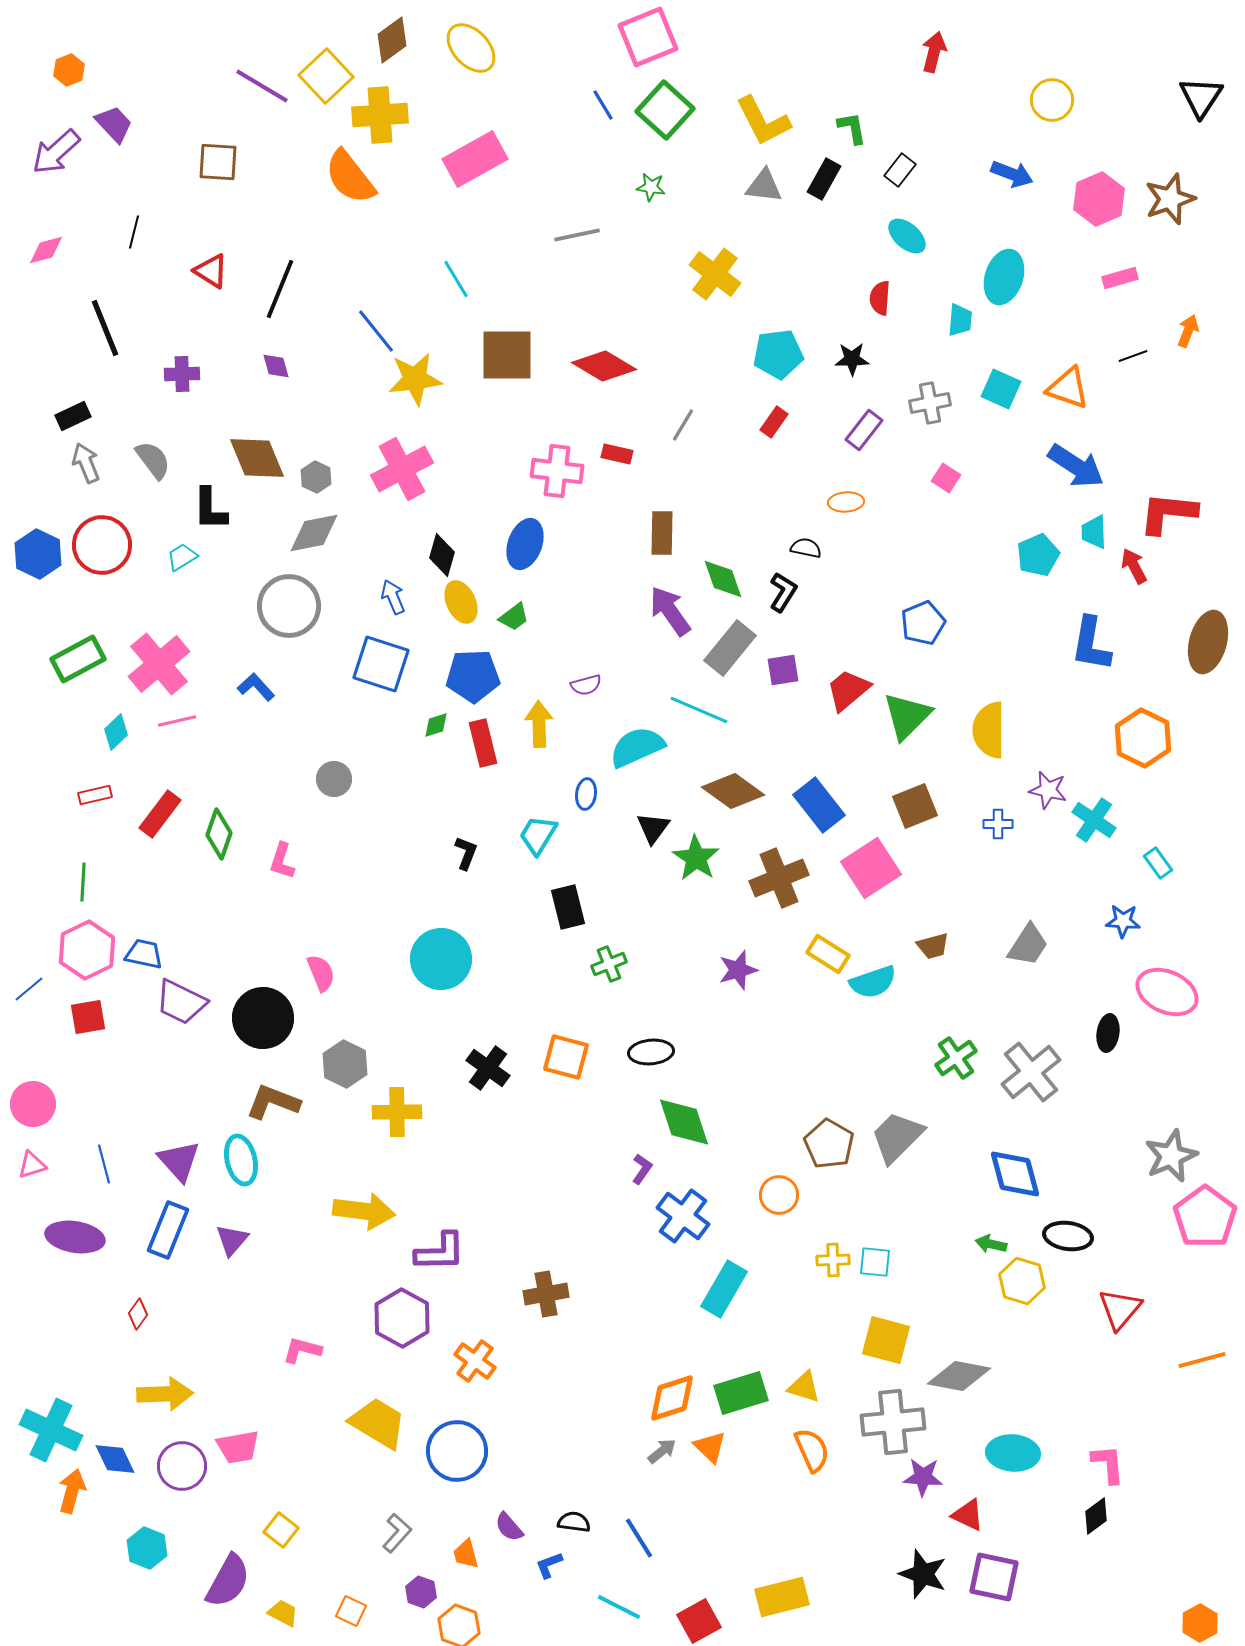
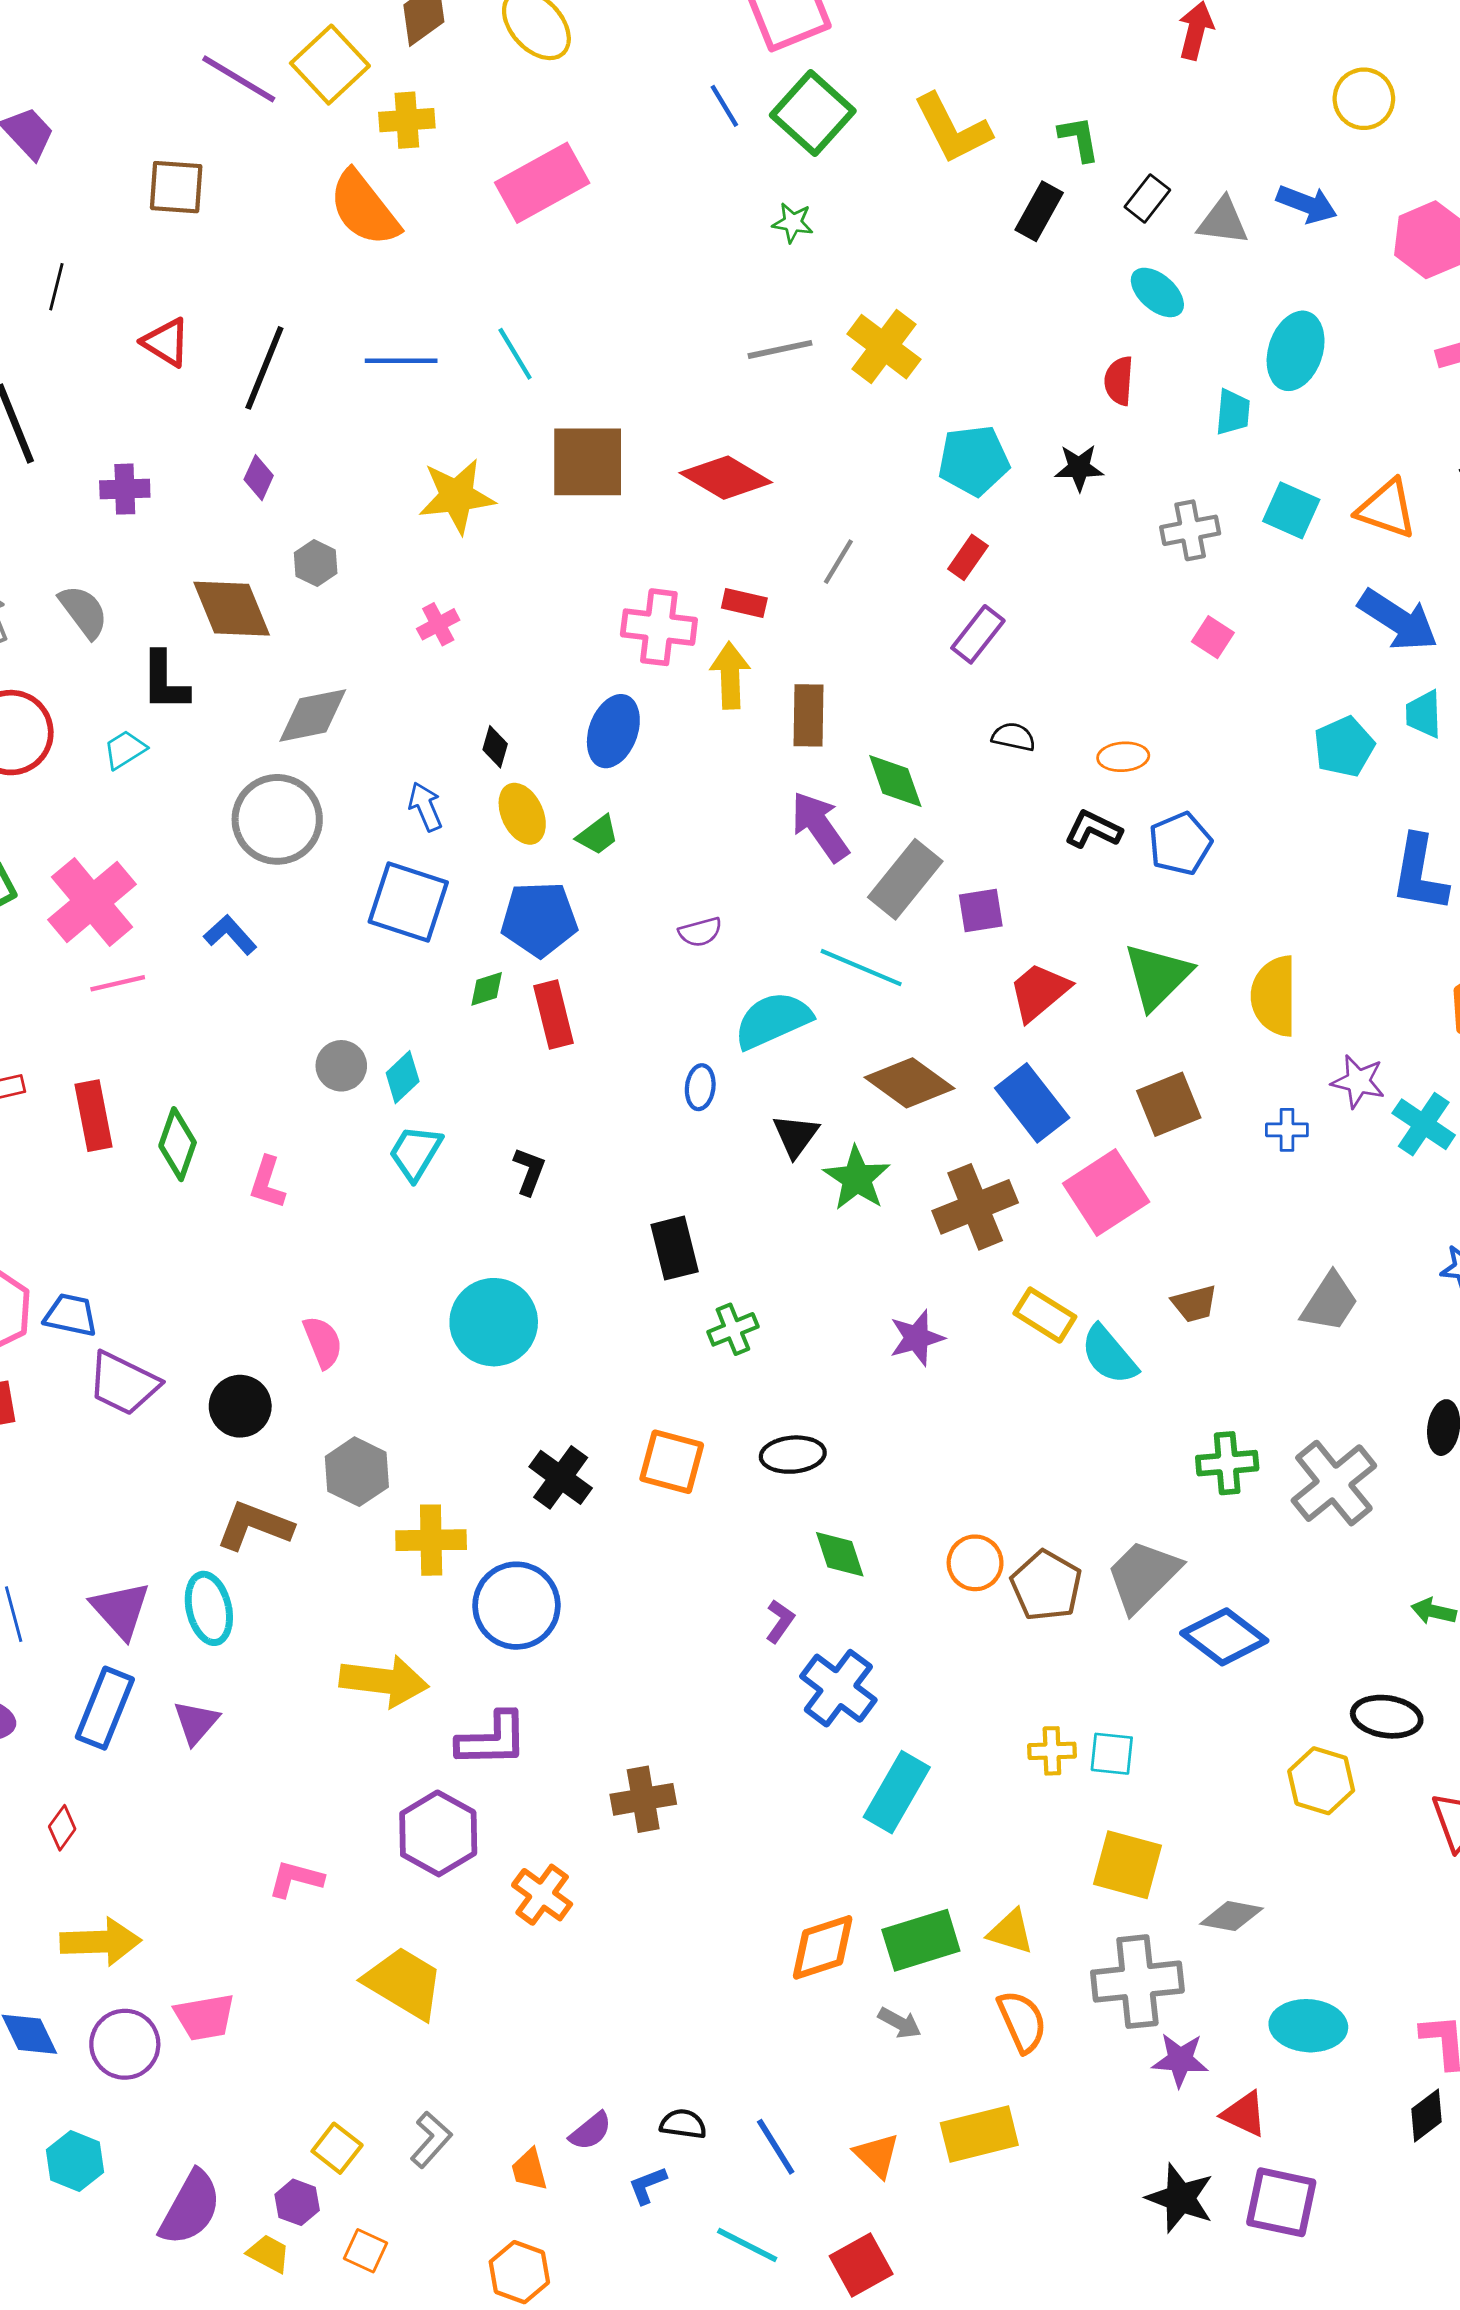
yellow cross: (380, 115) -> (407, 120), size x0.7
gray triangle: (764, 186) -> (1223, 221), moved
gray line: (577, 235) -> (780, 349), moved
blue line: (376, 331) -> (401, 361), moved, turned -51
purple diamond: (276, 366) -> (259, 478), turned 40
purple rectangle: (864, 430) -> (978, 634), moved
pink cross: (402, 469) -> (438, 624), size x0.5
gray hexagon: (316, 477) -> (316, 563), moved
orange ellipse: (846, 502) -> (1123, 757), moved
black diamond: (442, 555) -> (495, 747), size x0.7
black L-shape: (783, 592) -> (1093, 829), moved, turned -96
red trapezoid: (848, 690) -> (1039, 992), moved
yellow arrow: (539, 724) -> (730, 676), moved
cyan diamond: (116, 732) -> (403, 1077), moved
red rectangle: (160, 814) -> (93, 1116), turned -48
cyan trapezoid: (538, 835) -> (415, 1153), moved
cyan semicircle: (873, 982) -> (1109, 1355), turned 69
black circle: (263, 1018) -> (240, 1406), size x0.7
green cross: (956, 1058) -> (1227, 1463), turned 30
green diamond: (684, 1122) -> (840, 1554), size x0.7
blue diamond: (1015, 1174) -> (1224, 1637), moved, turned -38
orange circle: (779, 1195) -> (975, 1563), moved
green arrow: (991, 1244) -> (1434, 1611), moved
gray diamond: (959, 1376) -> (1231, 1916), size x0.7
orange triangle: (710, 1447) -> (877, 2155), moved
blue circle: (457, 1451) -> (516, 1606), moved
gray arrow: (662, 1451) -> (900, 2023), moved, turned 68
purple semicircle: (509, 1527) -> (591, 2131), turned -88
yellow square: (281, 1530) -> (337, 2148), moved
purple hexagon: (421, 1592) -> (297, 2202), moved
yellow rectangle: (782, 1597) -> (979, 2134), moved

